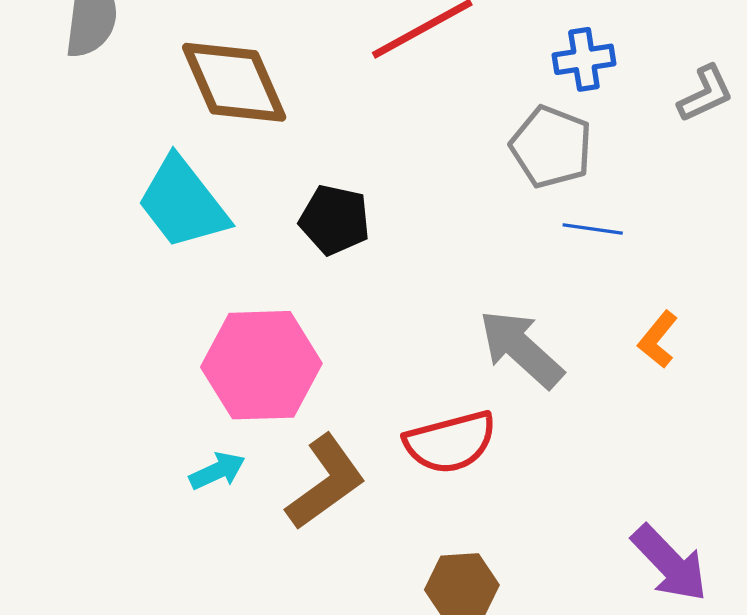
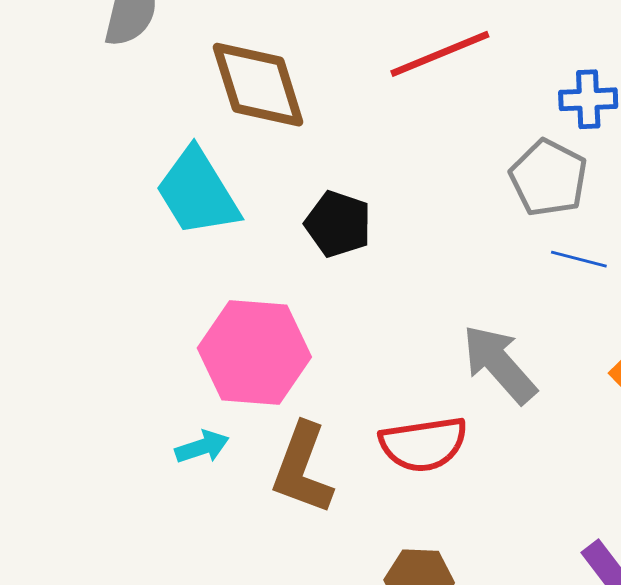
brown L-shape: (326, 482) -> (302, 469), turned 140

